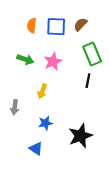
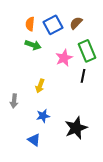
blue square: (56, 27) -> (53, 25), turned -30
green arrow: (25, 59) -> (33, 45), moved
pink star: (53, 62) -> (64, 58), moved

